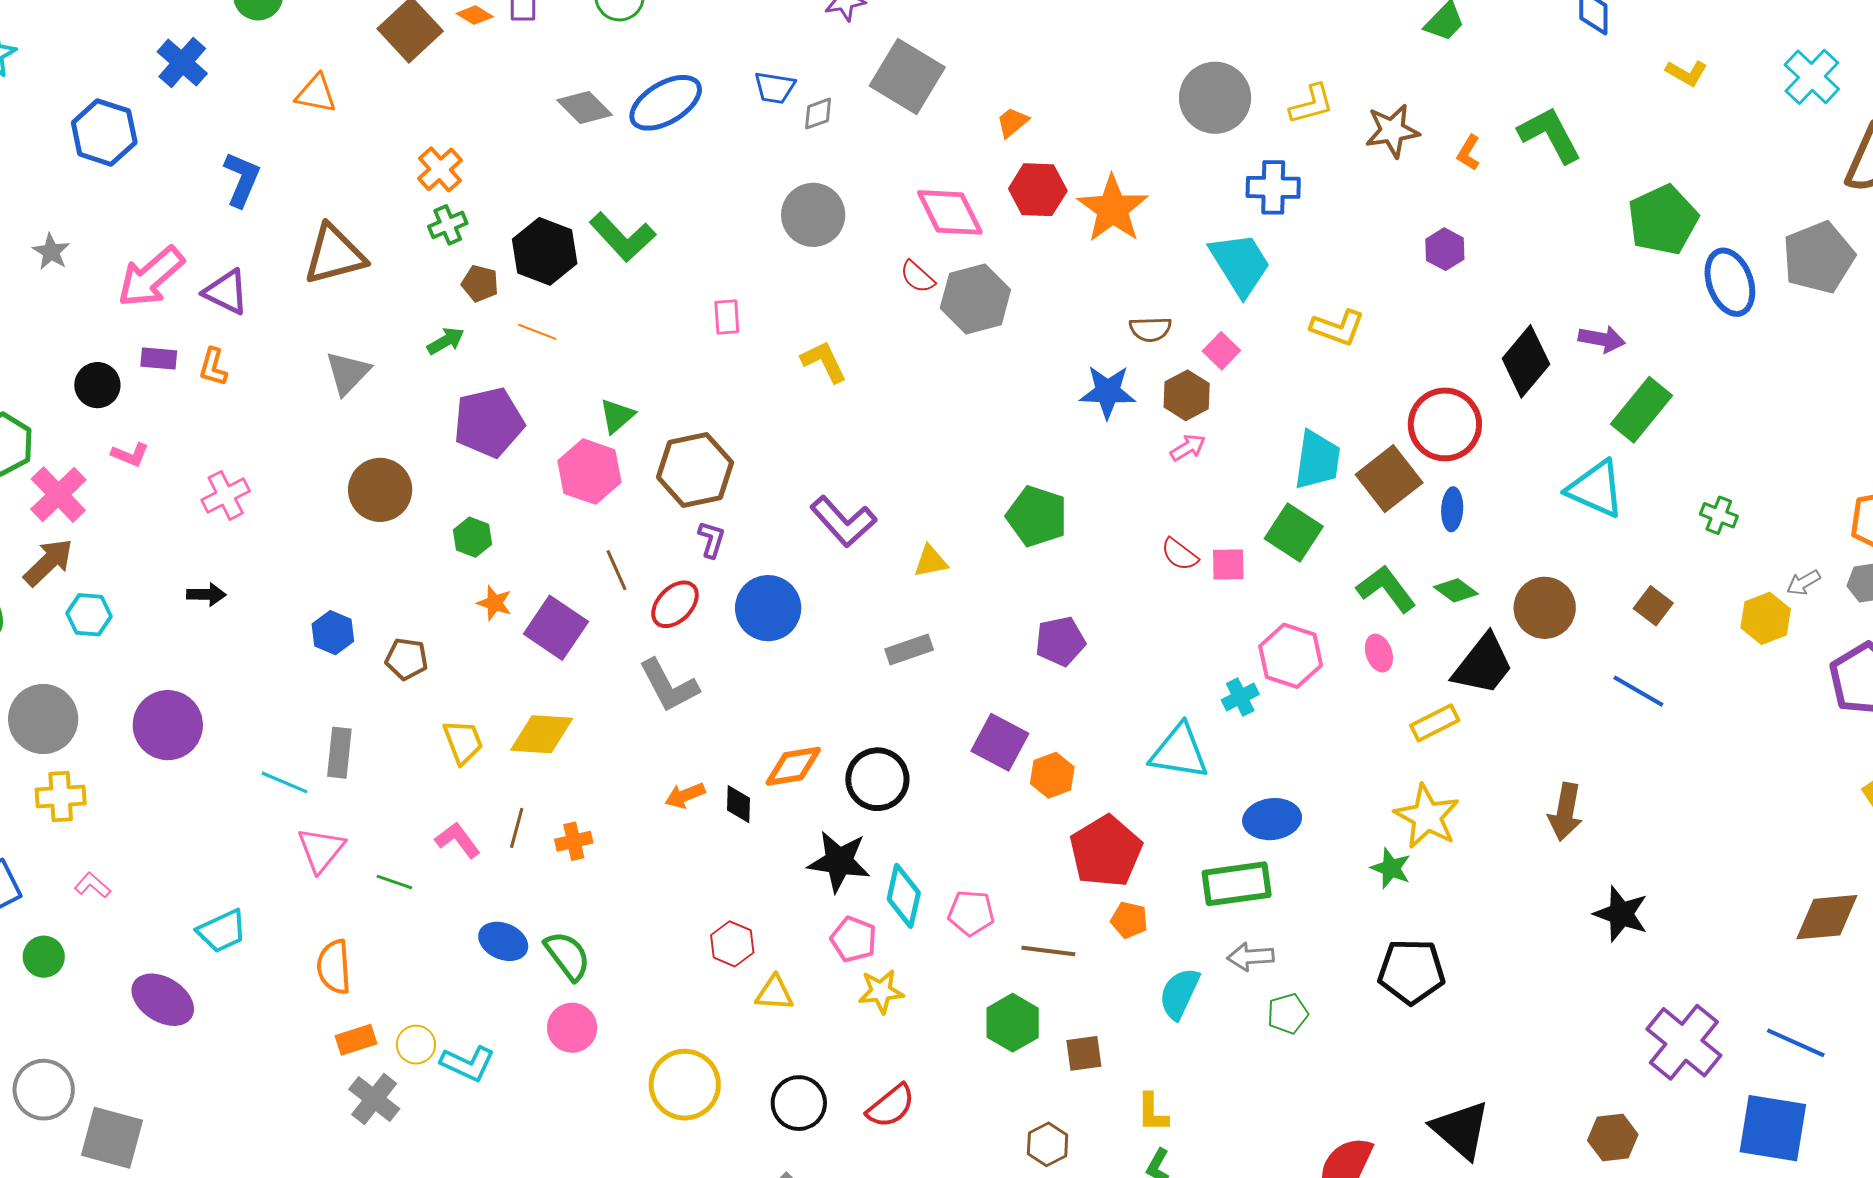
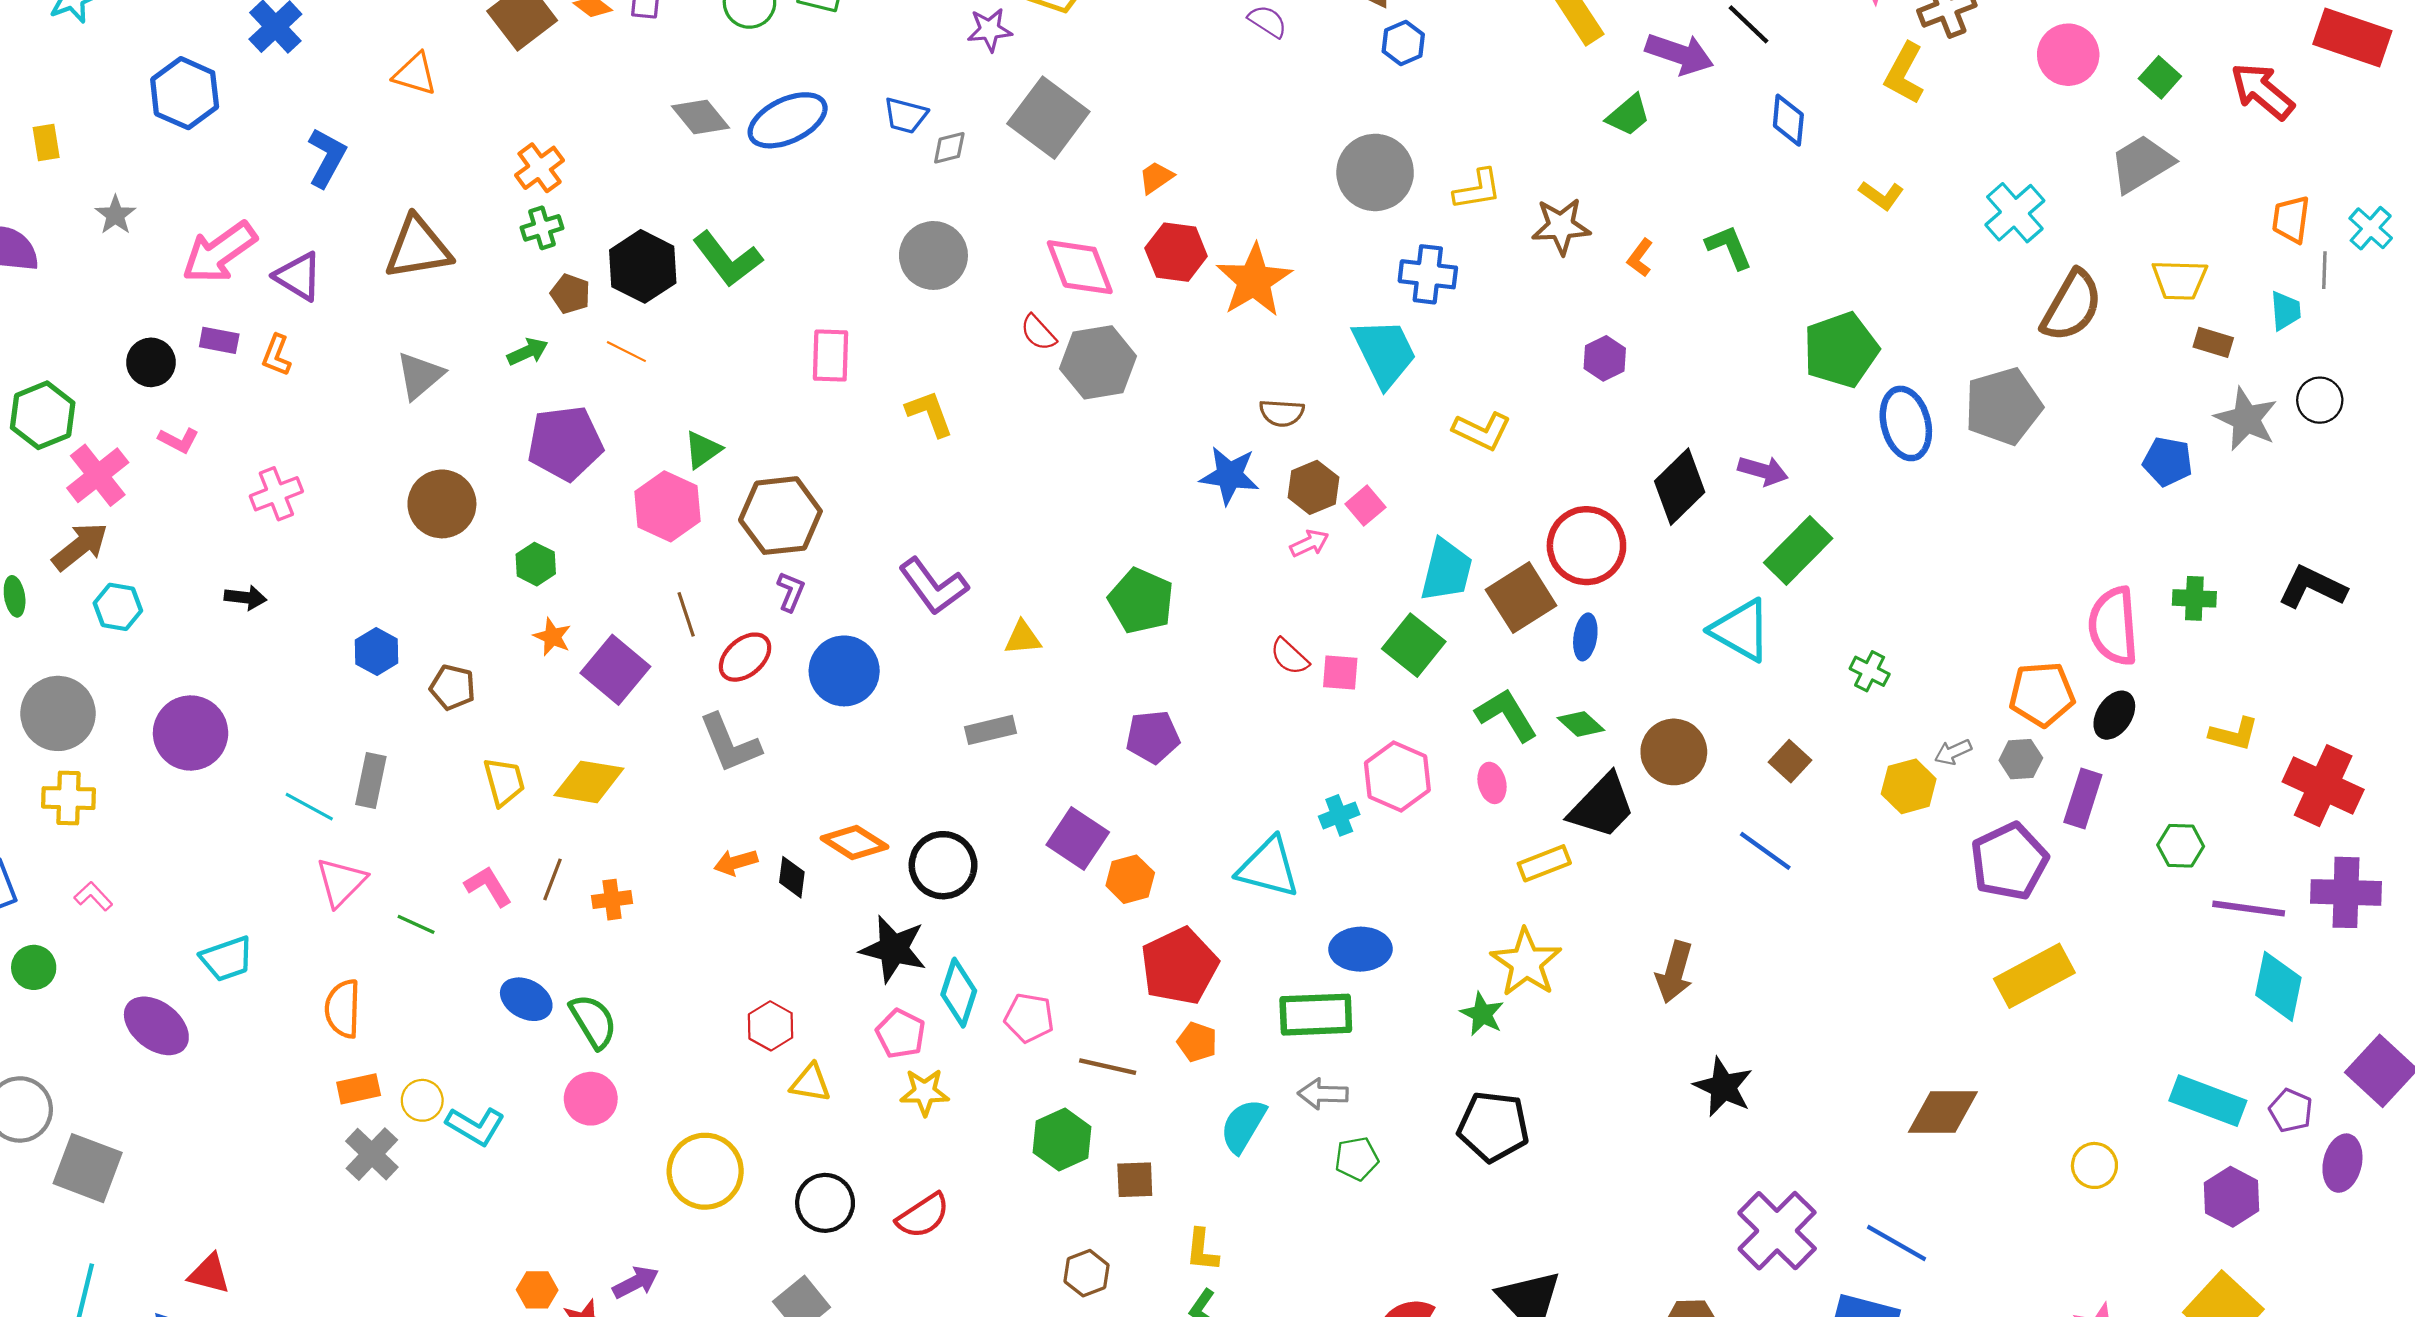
green L-shape: (1550, 135) -> (1729, 247), size x0.7
pink rectangle: (727, 317) -> (831, 356), size x1.4
pink square: (1221, 351) -> (1365, 506), moved
orange diamond: (793, 766) -> (854, 842), turned 36

